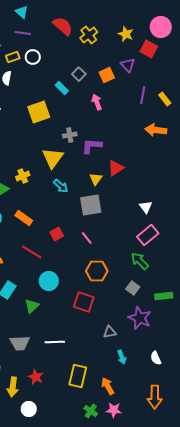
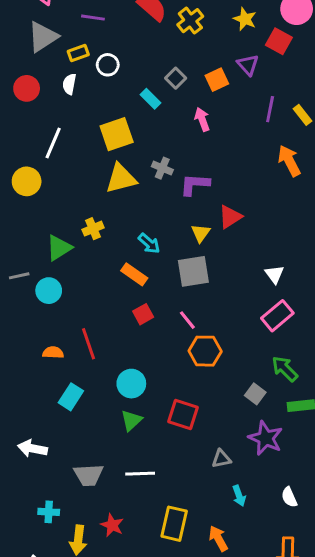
white circle: (33, 57) -> (108, 65), moved
orange arrow: (156, 130) -> (289, 161), turned 55
gray cross: (70, 135) -> (162, 168), turned 32
yellow triangle: (53, 158) -> (121, 178), moved, turned 40
orange rectangle: (24, 218) -> (134, 274), moved
red line: (32, 252) -> (89, 344), moved, turned 40
green arrow: (140, 261) -> (285, 369), moved
orange hexagon: (97, 271) -> (205, 351), moved
green triangle: (32, 306) -> (131, 420), moved

